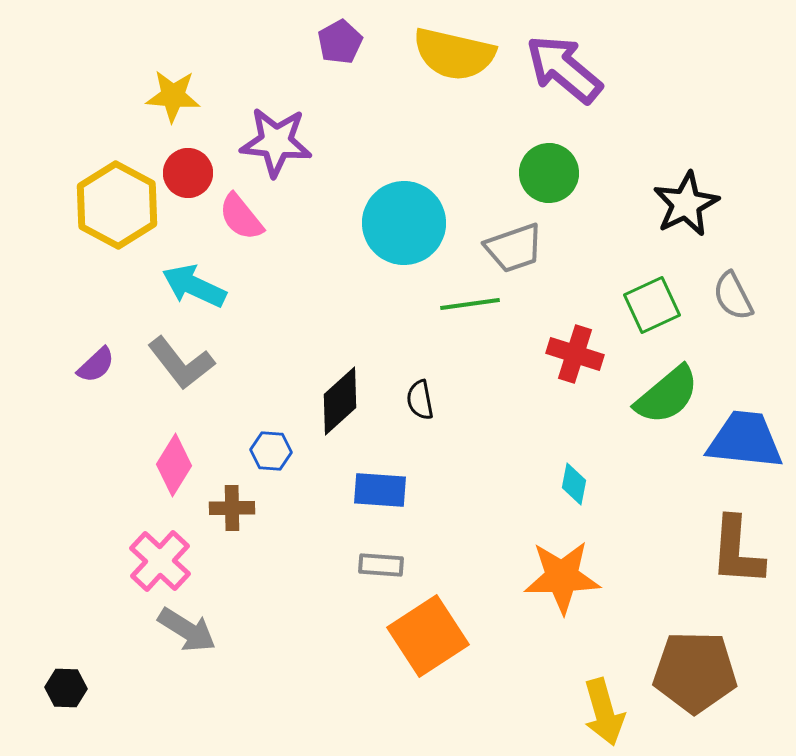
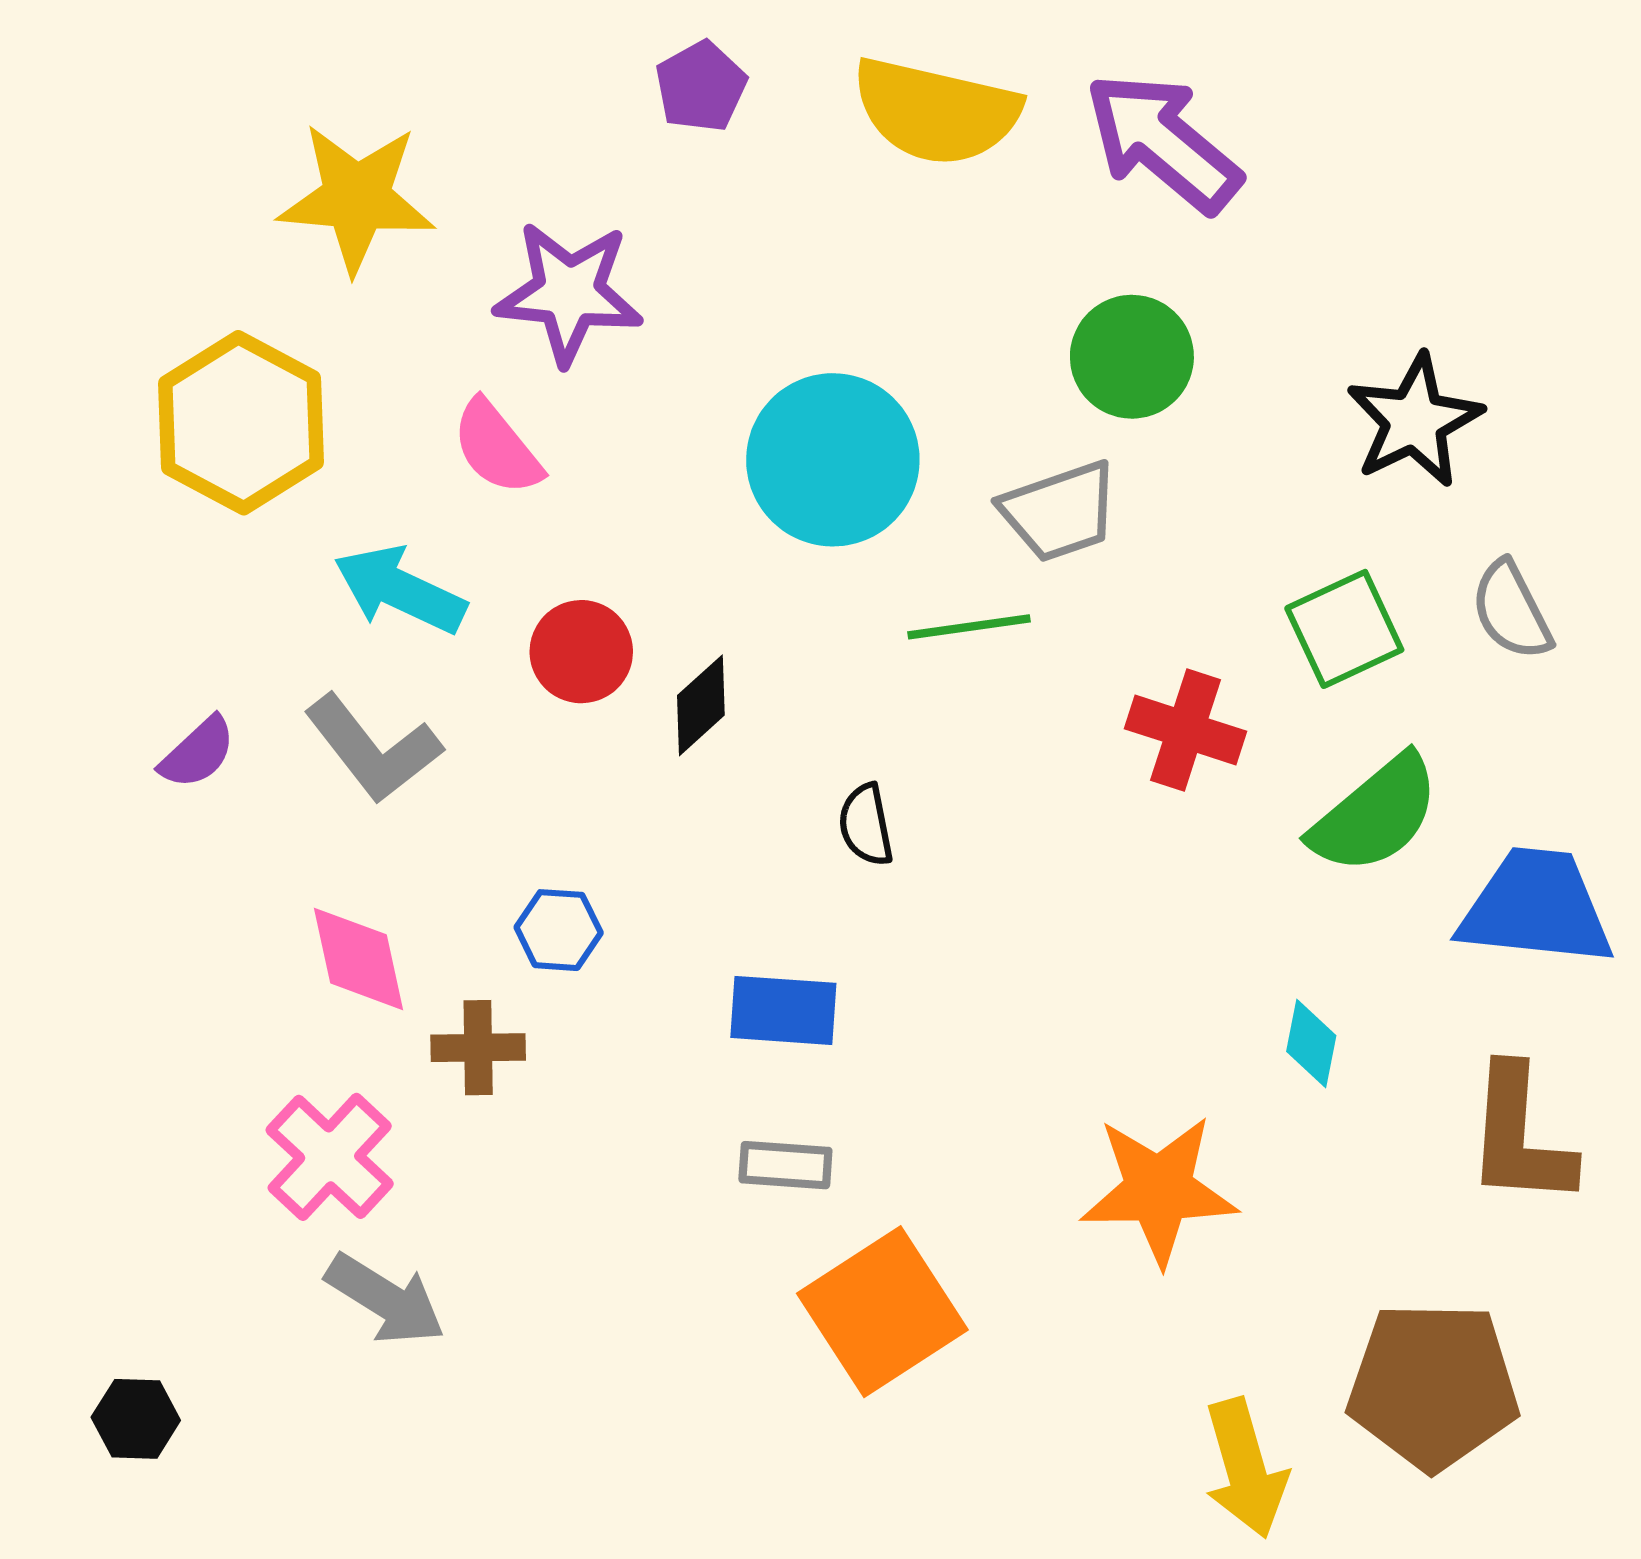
yellow star: (173, 96) -> (356, 198), size x1.4
red circle: (188, 173) -> (581, 652), moved
black diamond: (340, 401) -> (701, 705), moved, size x0.7
pink diamond: (174, 465) -> (359, 959), turned -44
cyan diamond: (574, 484) -> (1311, 1043), moved

